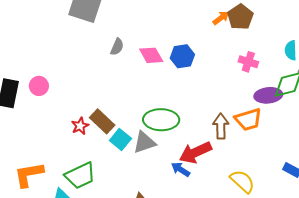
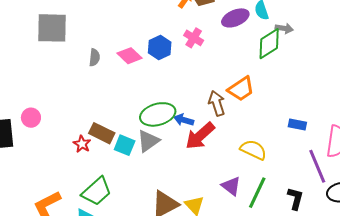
pink cross: (248, 62) -> (194, 38), moved, turned 30
purple ellipse: (268, 95) -> (235, 18), moved
blue arrow: (180, 169) -> (184, 120), moved

